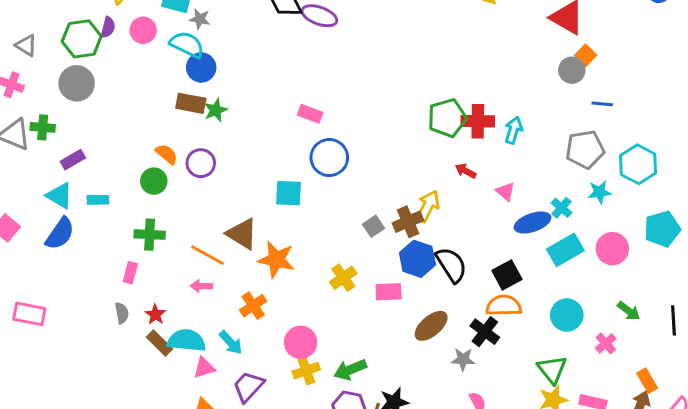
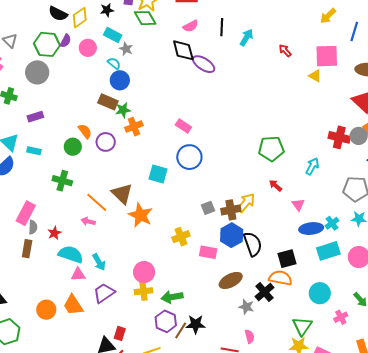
cyan semicircle: (187, 44) -> (114, 63), size x0.6
red cross: (478, 121) -> (339, 137), moved
purple rectangle: (73, 160) -> (35, 117), moved
pink rectangle: (130, 273) -> (26, 213), moved, size x1.6
orange cross: (253, 306) -> (134, 127), moved
brown rectangle: (159, 343) -> (27, 249), moved, turned 42

